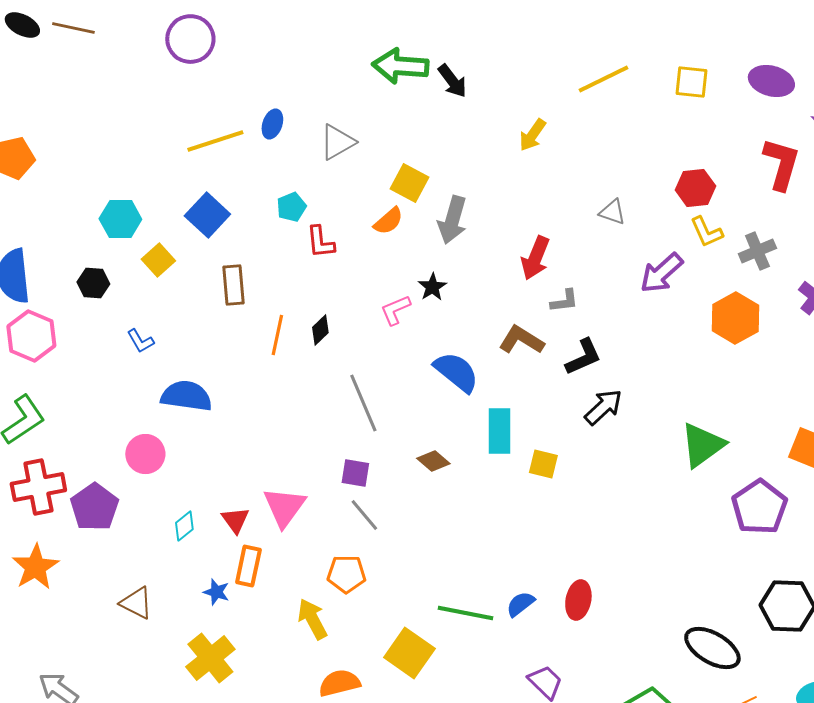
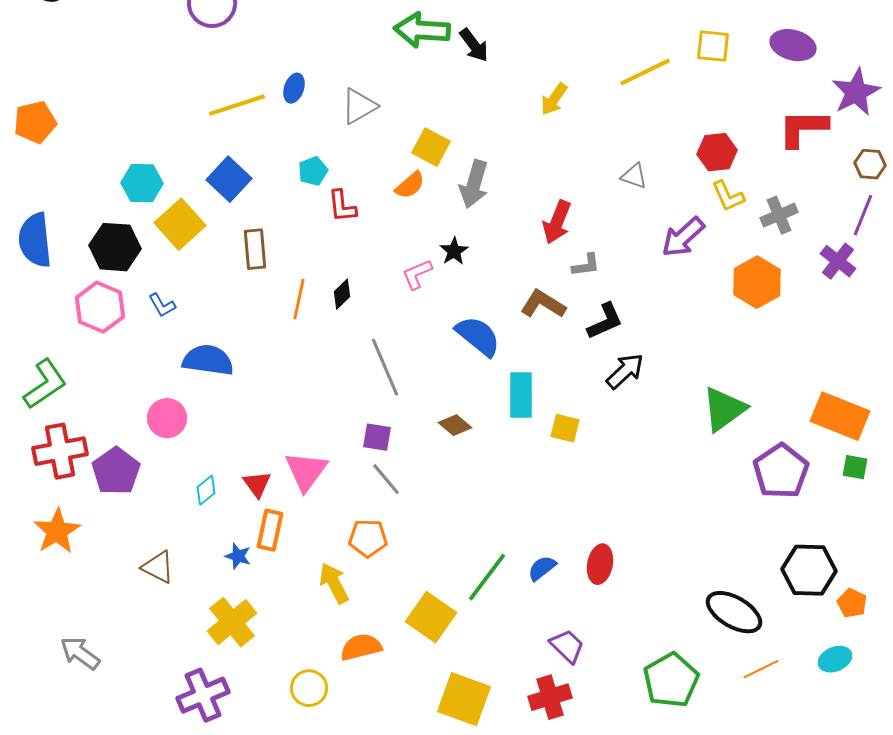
yellow line: (603, 79) -> (645, 72), moved
red L-shape: (781, 164) -> (803, 128), turned -106
yellow square: (158, 260) -> (180, 224), size x1.5
black hexagon: (93, 283) -> (115, 247), size x1.6
pink hexagon: (31, 336) -> (100, 307), moved
green line: (465, 613) -> (487, 577), turned -64

